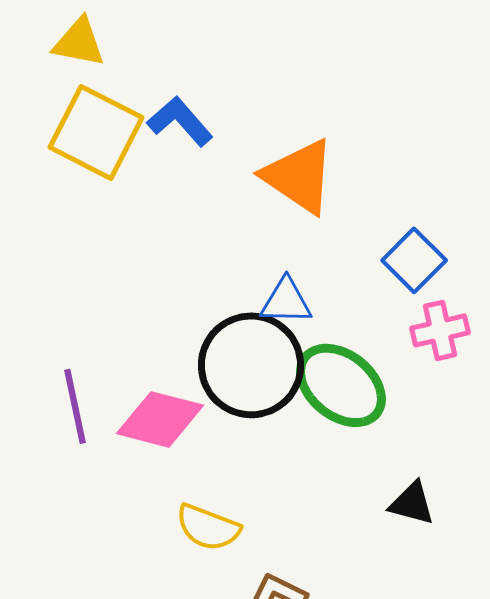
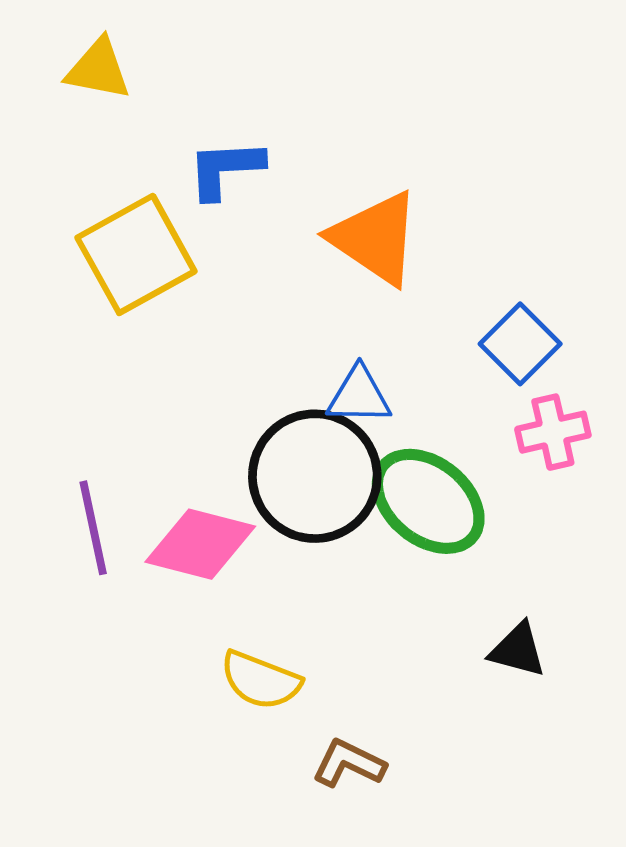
blue L-shape: (180, 121) -> (225, 169), turned -52
yellow square: (96, 132) -> (136, 254), moved, turned 34

